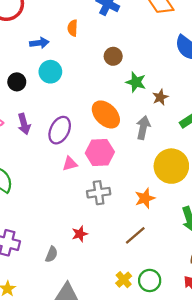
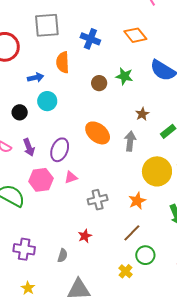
orange semicircle: (73, 28) -> (63, 62), size x1.5
green star: (136, 82) -> (124, 76), moved
pink hexagon: (100, 153) -> (41, 180), moved
green circle: (150, 280) -> (145, 255), moved

